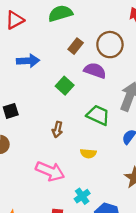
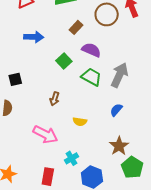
brown circle: (110, 45) -> (107, 14), moved
green trapezoid: (98, 115) -> (91, 77), moved

